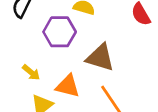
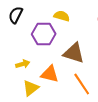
yellow arrow: (31, 72) -> (23, 64), turned -56

